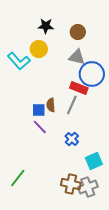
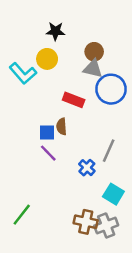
brown circle: (78, 32) -> (94, 52), moved
red rectangle: (79, 88) -> (74, 100), moved
gray line: (72, 105) -> (109, 151), moved
cyan square: (94, 161) -> (113, 194), turned -36

